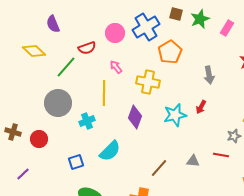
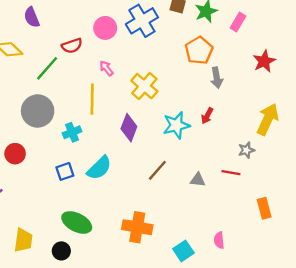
orange pentagon: (170, 52) -> (199, 50), moved
yellow cross: (148, 82) -> (144, 86), turned 30
blue square: (76, 162) -> (65, 171), moved
brown line: (159, 168) -> (157, 170), moved

